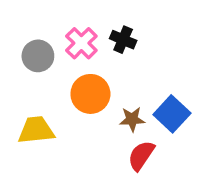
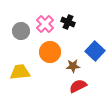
blue square: (172, 114) -> (95, 51), moved
red semicircle: (141, 156) -> (78, 86), turned 30

